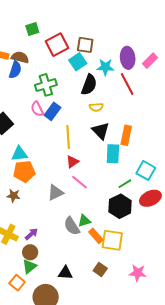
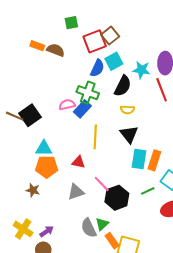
brown square: (85, 45) -> (110, 36), moved, turned 36
blue semicircle: (15, 70) -> (97, 68), moved
green cross: (46, 85) -> (88, 93), moved, turned 30
pink semicircle: (37, 109) -> (67, 105), turned 98
orange rectangle: (126, 135) -> (154, 160), moved
red triangle: (72, 162) -> (78, 162), moved, turned 40
black hexagon: (120, 206) -> (117, 198), moved
green triangle: (84, 221) -> (102, 224), turned -32

